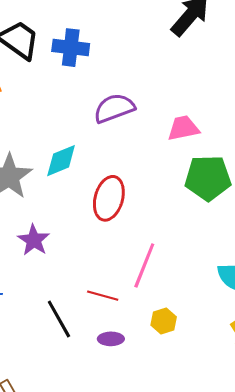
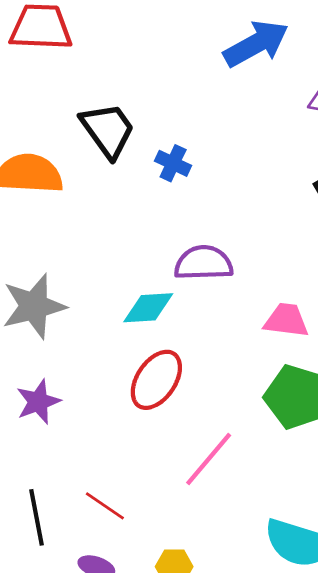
blue cross: (71, 48) -> (173, 163), size x0.7
cyan diamond: (61, 161) -> (148, 308), moved
pink line: (144, 265) -> (209, 459), moved

